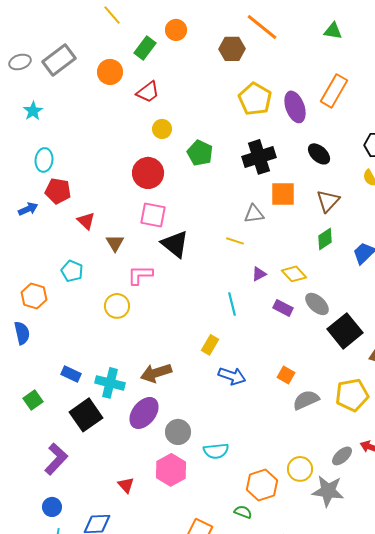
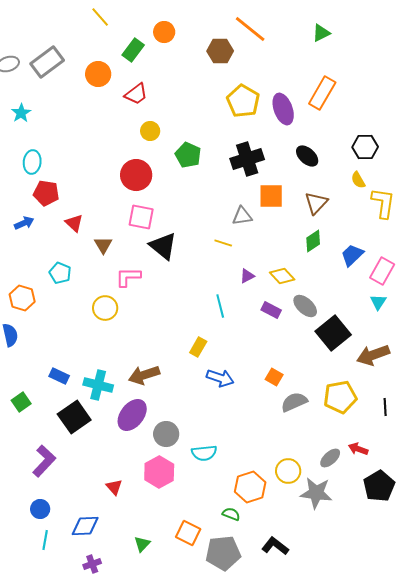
green triangle: (333, 31) -> (321, 33), turned -36
blue arrow: (28, 209) -> (24, 223), moved

